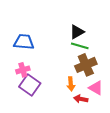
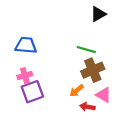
black triangle: (77, 32) -> (98, 14), moved
orange arrow: (71, 84) -> (77, 91), turned 56
purple square: (30, 85) -> (32, 92), turned 35

